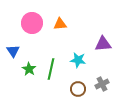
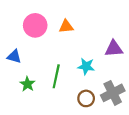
blue triangle: (13, 51) -> (14, 56), turned -40
green star: (29, 69) -> (27, 84), moved
gray cross: (102, 84) -> (113, 93), size x1.5

